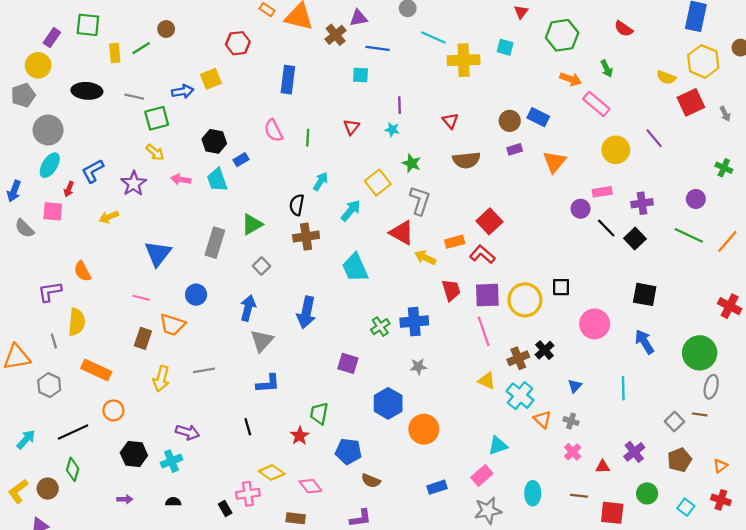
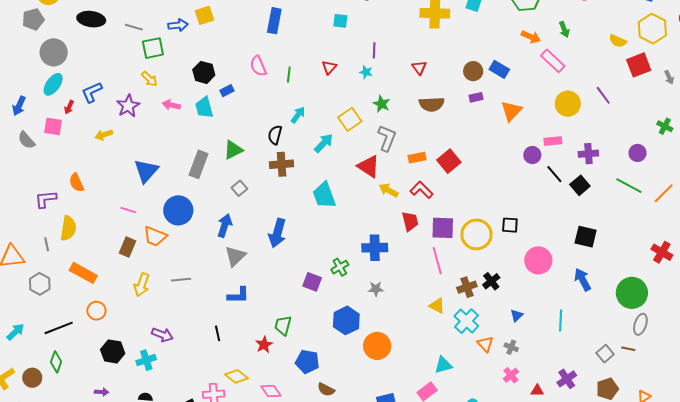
orange rectangle: (455, 242) -> (417, 158), moved
red L-shape: (482, 254) -> (422, 190), moved
blue circle: (196, 295) -> (178, 210), size x1.5
green cross: (380, 327) -> (340, 267), moved

